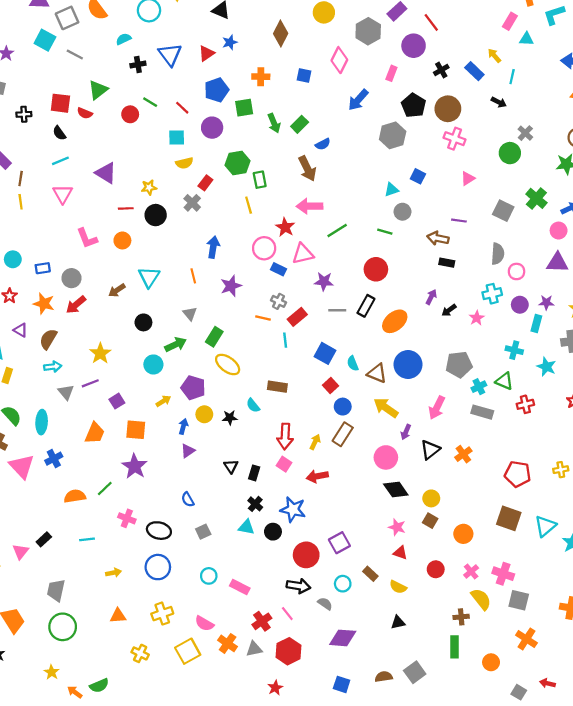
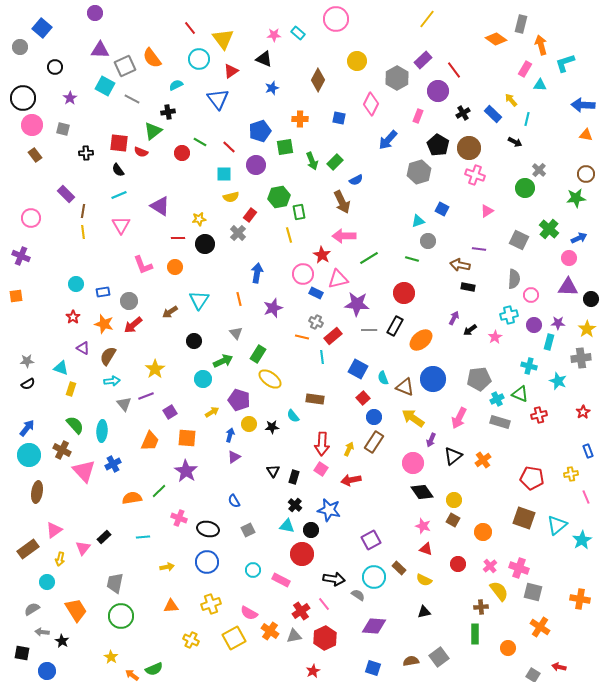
red triangle: (207, 53) -> (231, 71), moved
black cross: (138, 64) -> (168, 112), moved
purple star: (324, 281) -> (357, 304), size x1.4
red circle: (306, 555) -> (302, 554), moved
cyan circle: (343, 584) -> (374, 577), size x1.5

